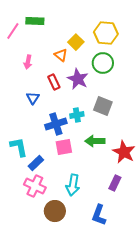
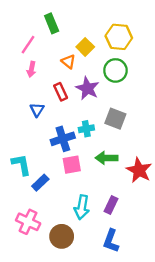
green rectangle: (35, 21) -> (52, 23), moved, turned 66
pink line: (13, 31) -> (28, 45), moved
purple rectangle: (115, 183) -> (111, 205), moved
pink cross: (35, 186) -> (28, 222), moved

